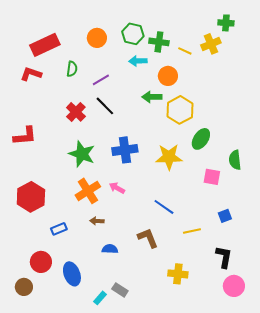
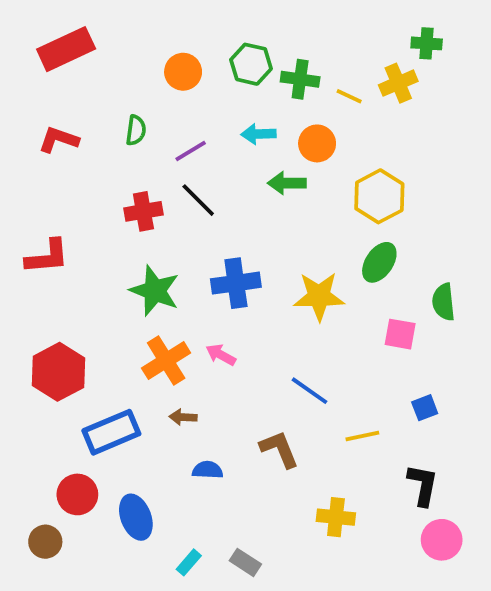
red rectangle: (45, 45) -> (66, 49), moved
cyan arrow: (138, 61) -> (259, 134), moved
yellow hexagon: (180, 110) -> (379, 196), moved
red cross: (76, 112) -> (143, 211), turned 36
blue rectangle: (59, 229) -> (111, 432), size x1.8
gray rectangle: (120, 290) -> (245, 562), moved

